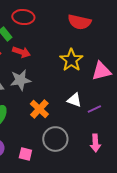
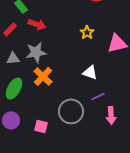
yellow star: (71, 60) -> (87, 32), size x0.6
orange cross: (39, 109) -> (43, 76), moved
purple line: (94, 109) -> (98, 96), moved

